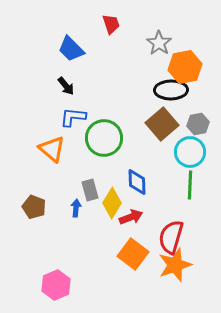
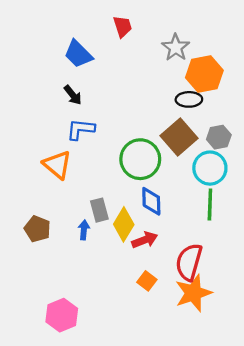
black ellipse: (171, 90) -> (189, 99), size x0.7
green circle: (104, 138) -> (140, 159), moved
orange square: (133, 254) -> (147, 281), size x0.6

